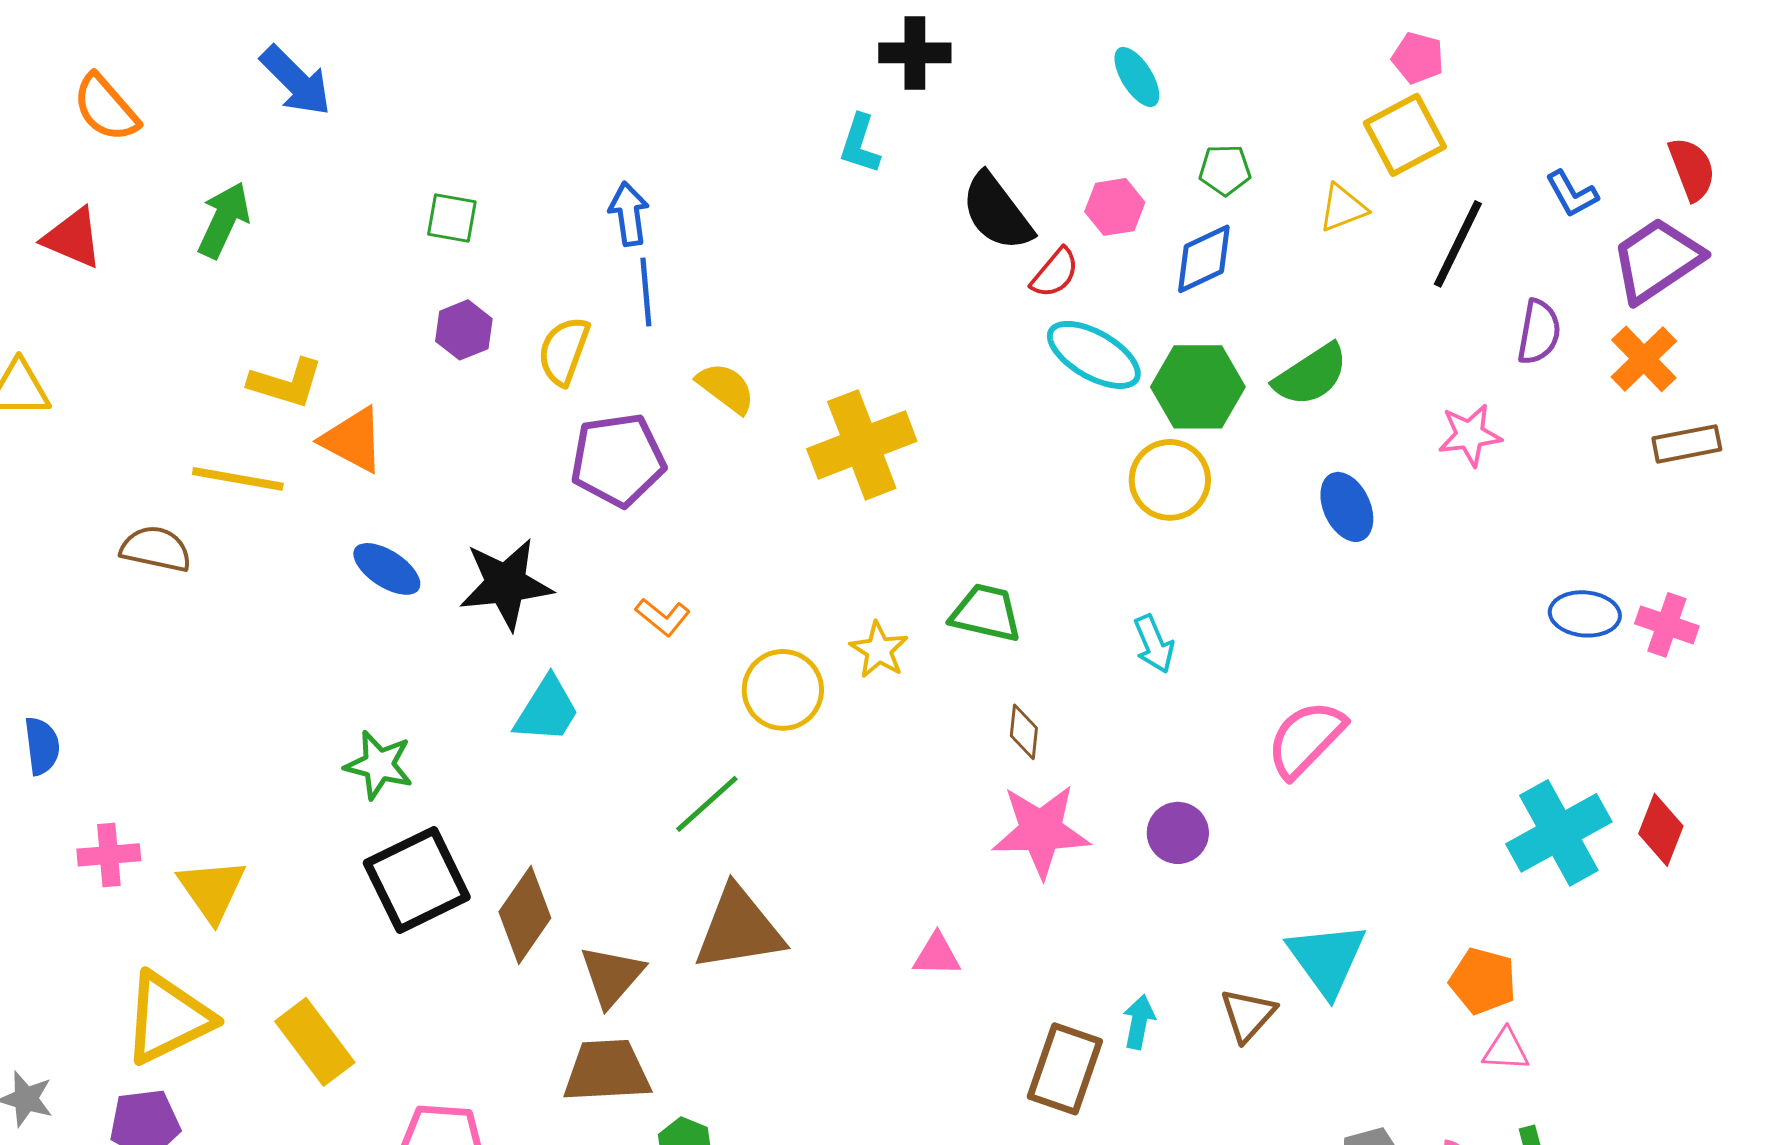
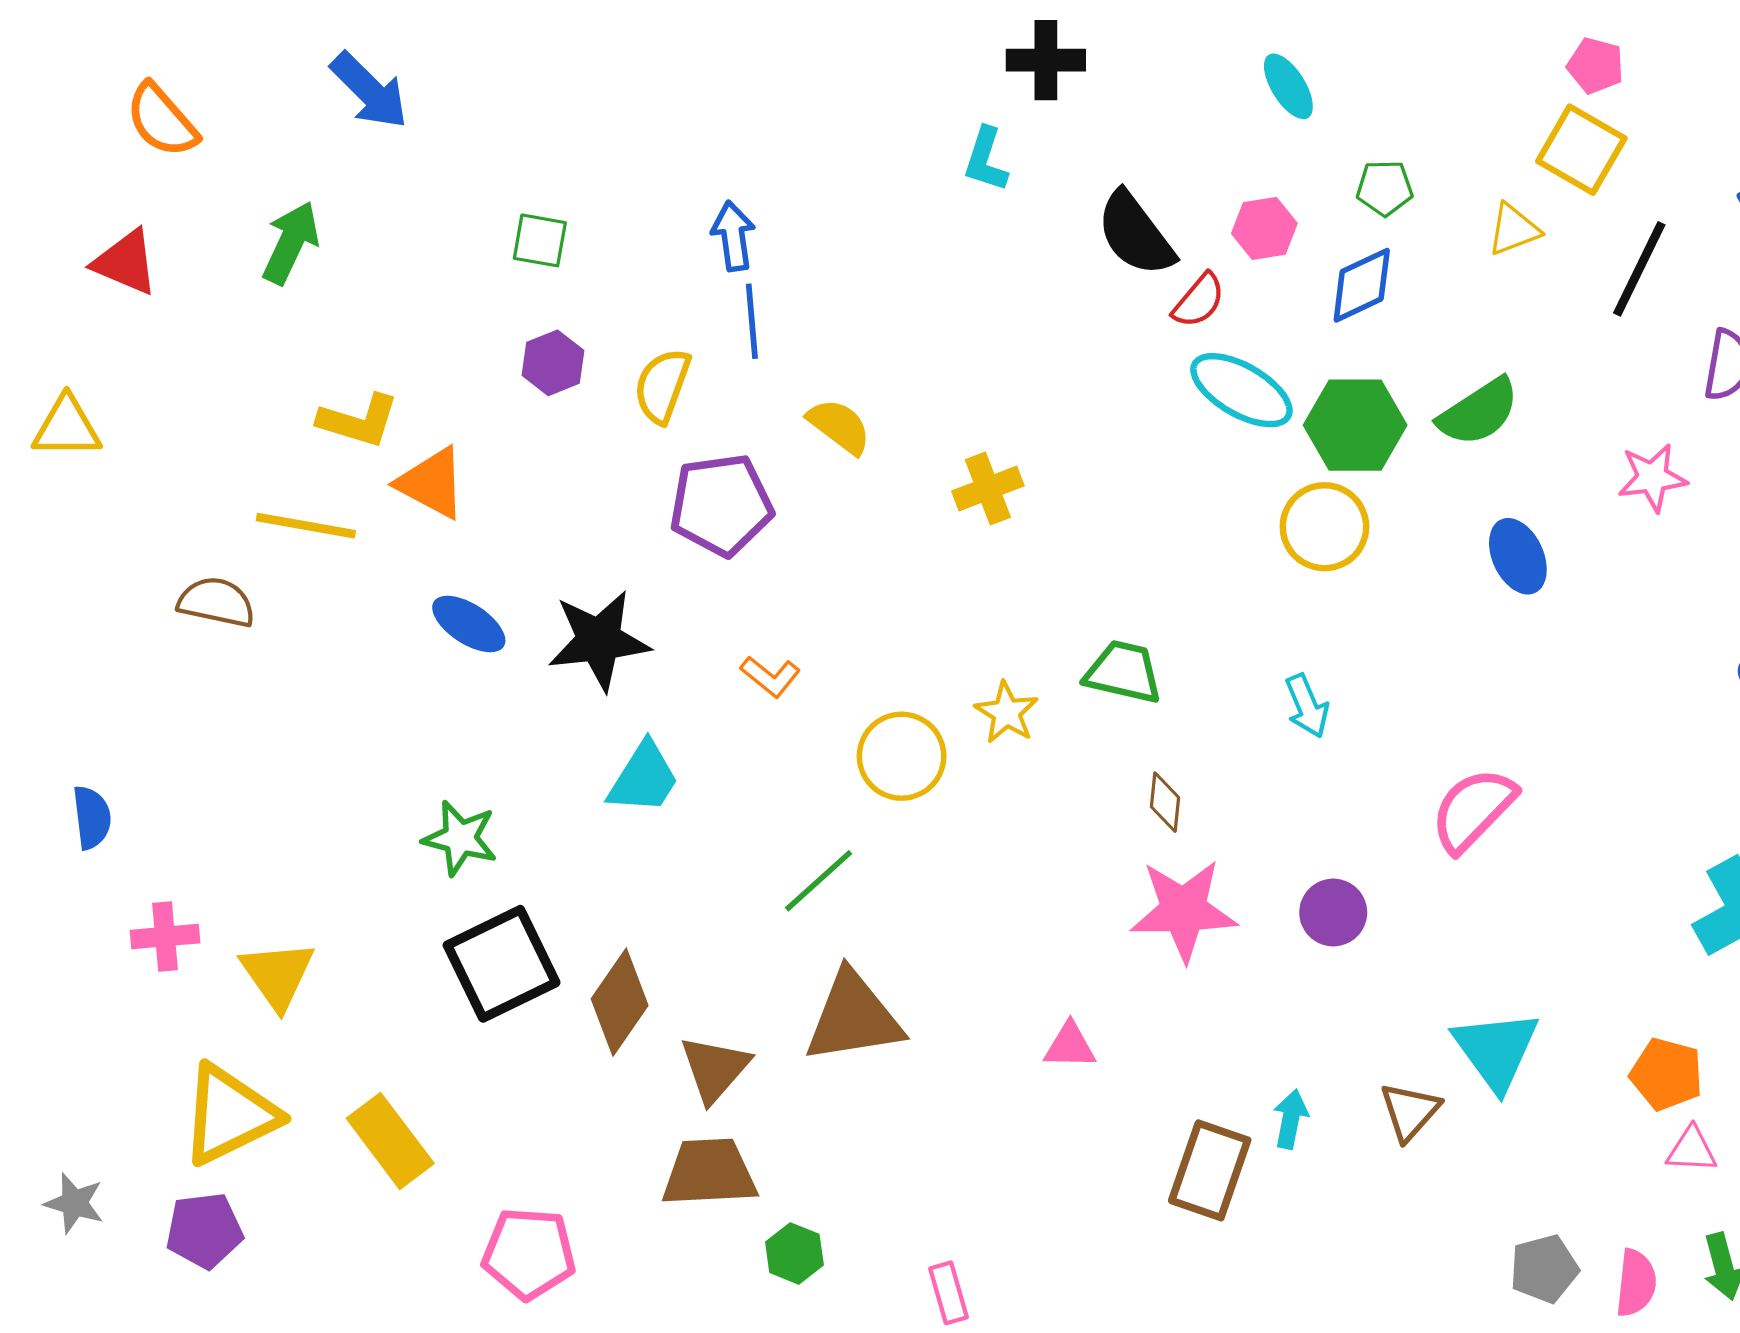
yellow square: (1405, 135) -> (1581, 150), turned -32
yellow cross: (862, 445) -> (988, 488), size x0.6

